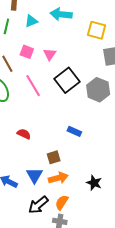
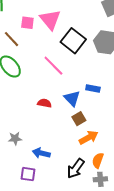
pink triangle: (50, 54) -> (50, 20), size x1.6
pink line: (33, 86) -> (53, 66), moved
blue triangle: (35, 175) -> (72, 98), moved

